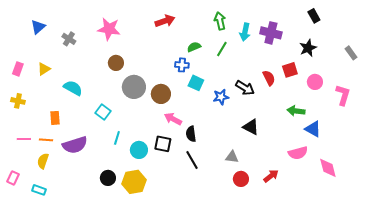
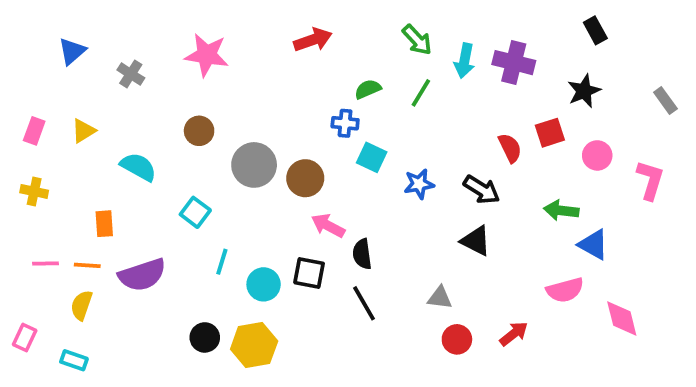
green arrow: (220, 21) -> (417, 40), turned 150
brown circle: (116, 63) -> (199, 131), moved
black arrow: (245, 88) -> (482, 190), moved

